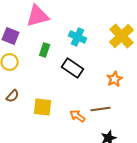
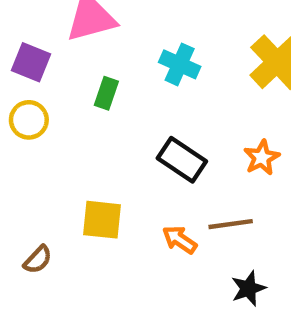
black rectangle: (73, 68) -> (182, 160), moved
brown semicircle: (13, 96) -> (38, 260), moved

